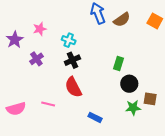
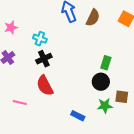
brown semicircle: (122, 20) -> (93, 18), turned -30
green rectangle: (118, 64) -> (106, 63), moved
blue rectangle: (95, 117) -> (78, 116), moved

